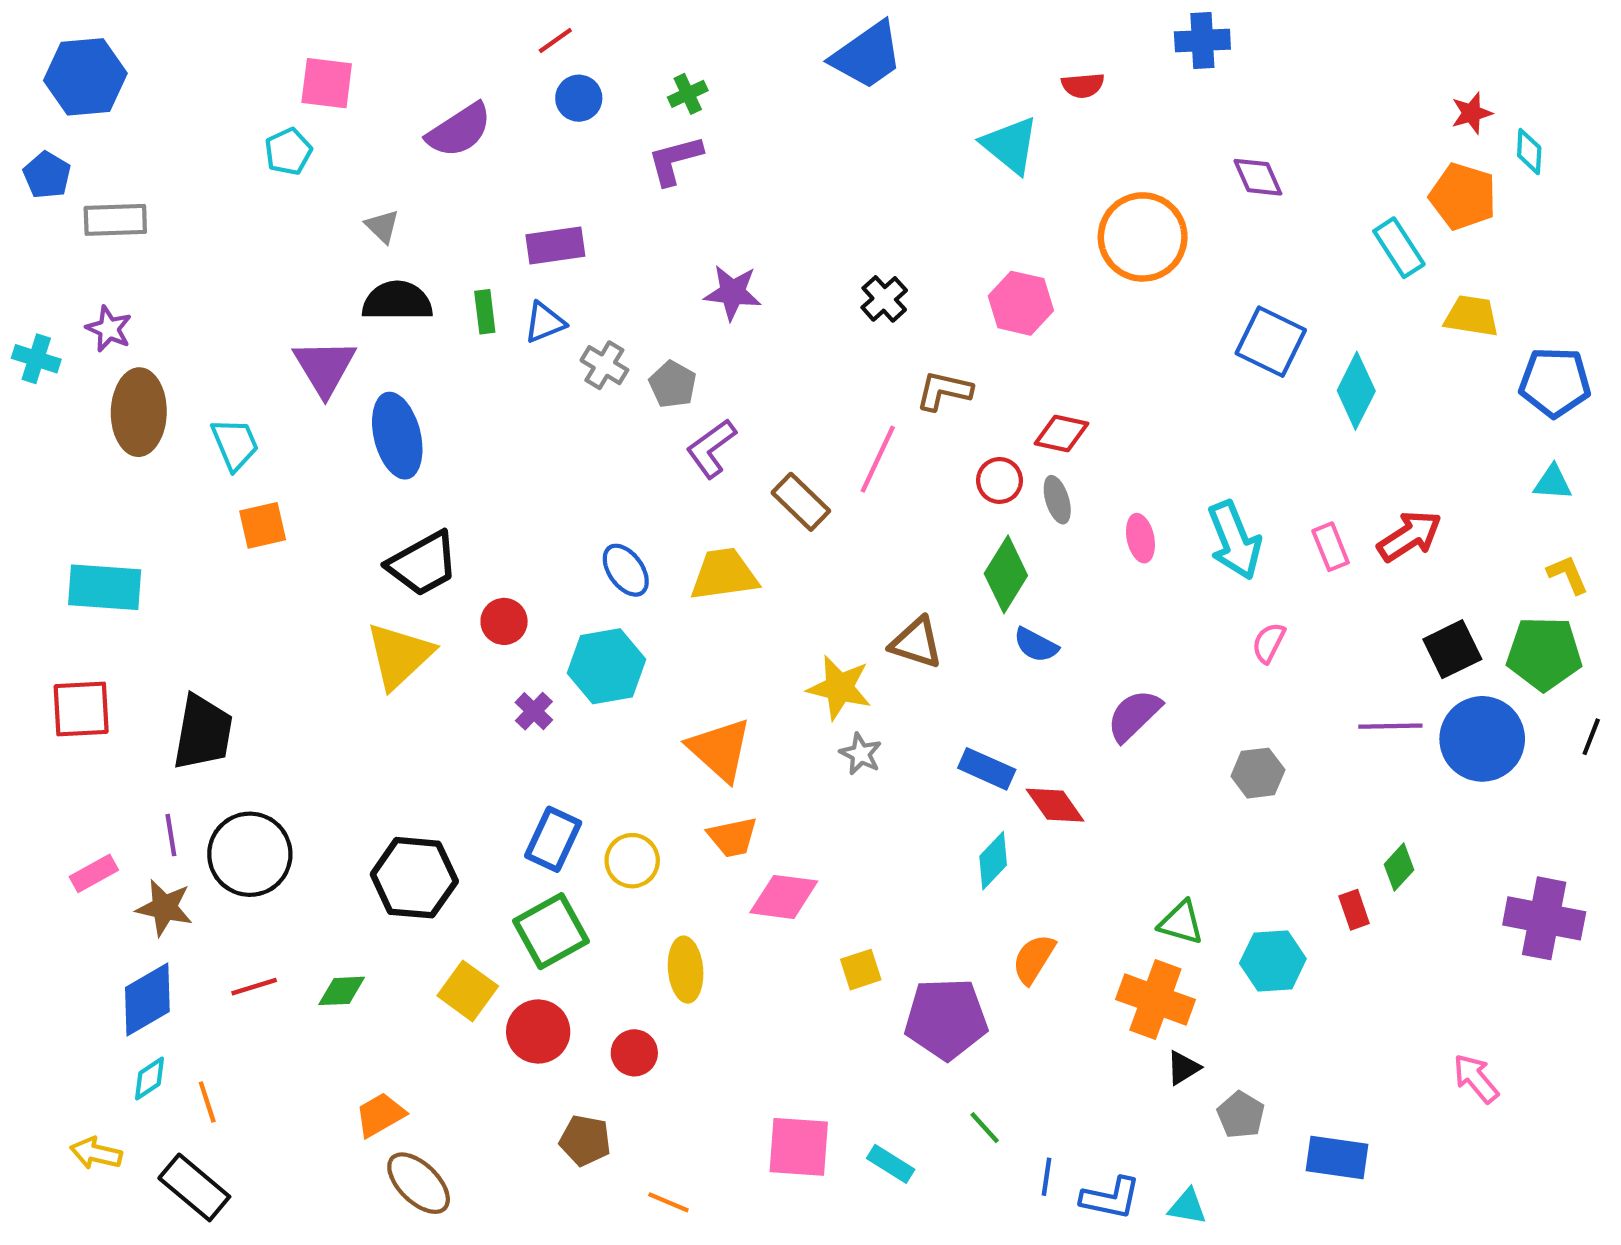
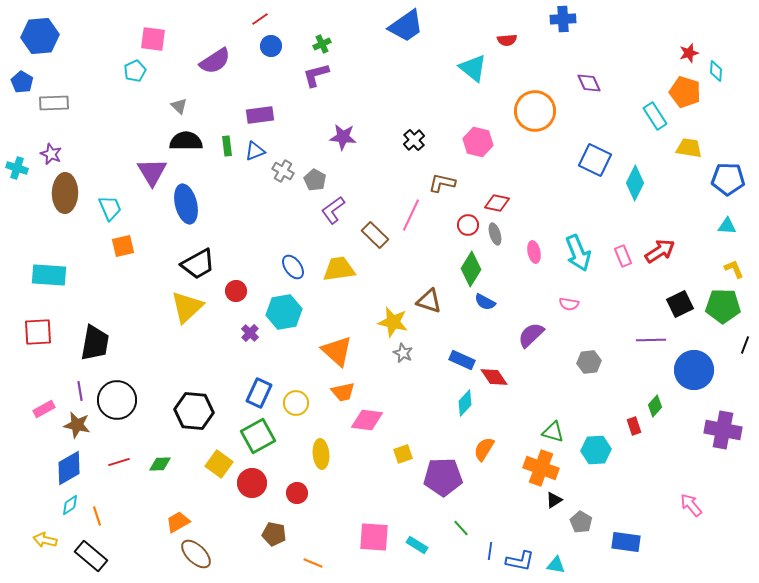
pink semicircle: (1269, 643) -> (569, 304), moved, turned -108
blue circle: (1482, 739) -> (694, 370), moved

